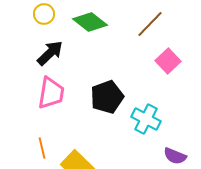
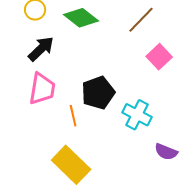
orange line: (42, 148) -> (73, 116), moved

